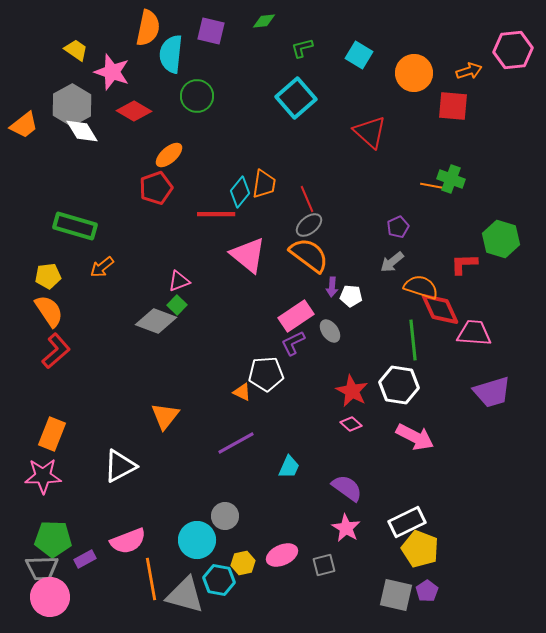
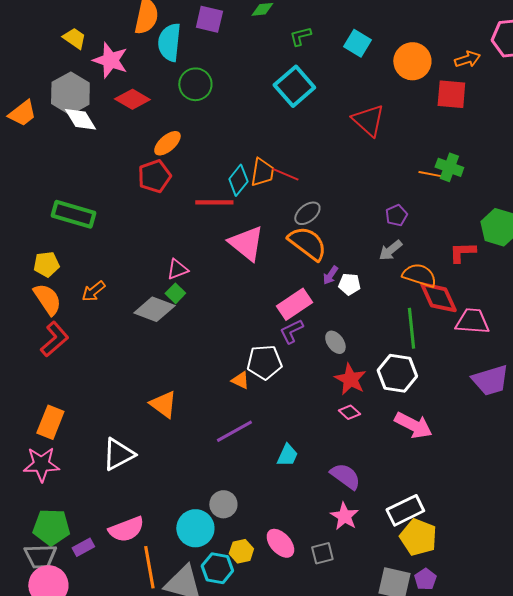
red line: (307, 199) -> (285, 174), moved, turned -44
orange arrow: (102, 267) -> (93, 291), moved
purple arrow: (332, 287) -> (330, 275), turned 30
gray ellipse: (330, 331) -> (335, 342), moved
orange triangle: (165, 416) -> (163, 404), turned -32
pink ellipse: (282, 555) -> (280, 543), turned 72

